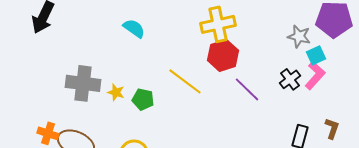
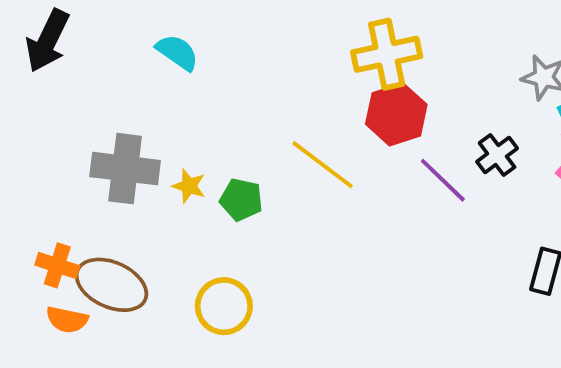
cyan semicircle: (134, 28) -> (177, 52), moved
black cross: (290, 79) -> (497, 155), moved

